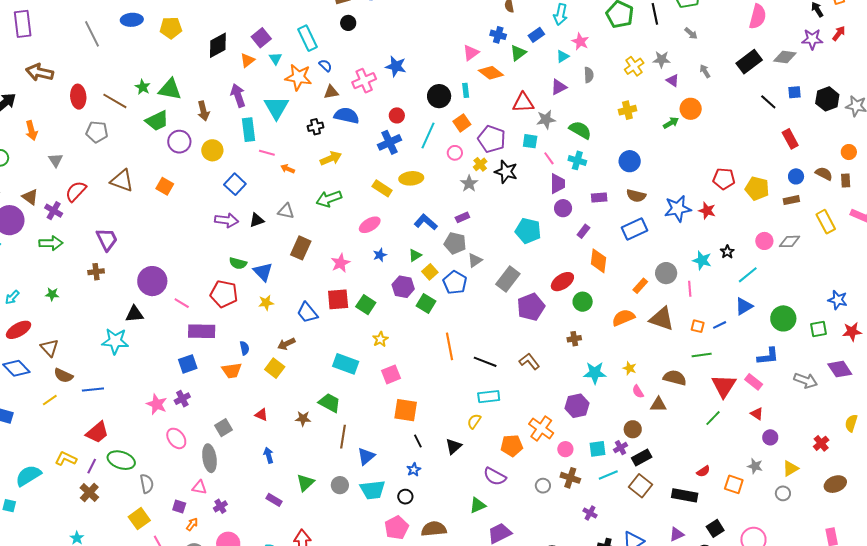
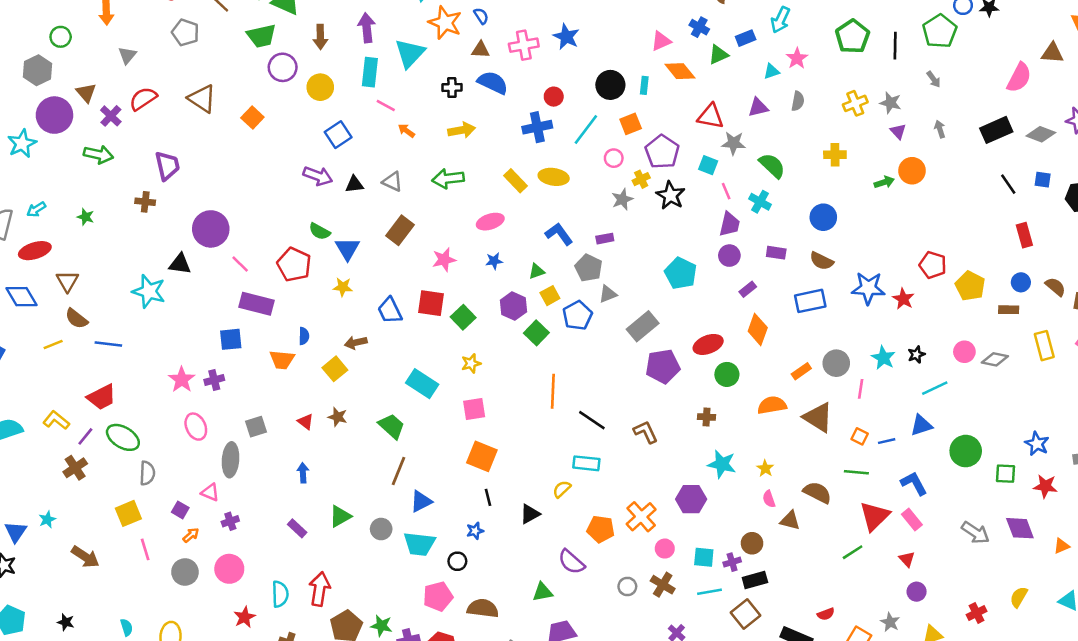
blue L-shape: (768, 356) -> (914, 483), moved, turned -125
brown star: (303, 419) -> (338, 417), moved

